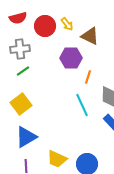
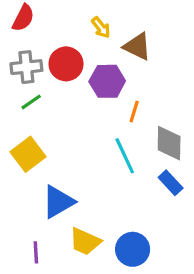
red semicircle: (18, 18) -> (23, 18), turned -48
red circle: (45, 26) -> (66, 64), moved
blue triangle: (26, 137) -> (58, 202), moved

